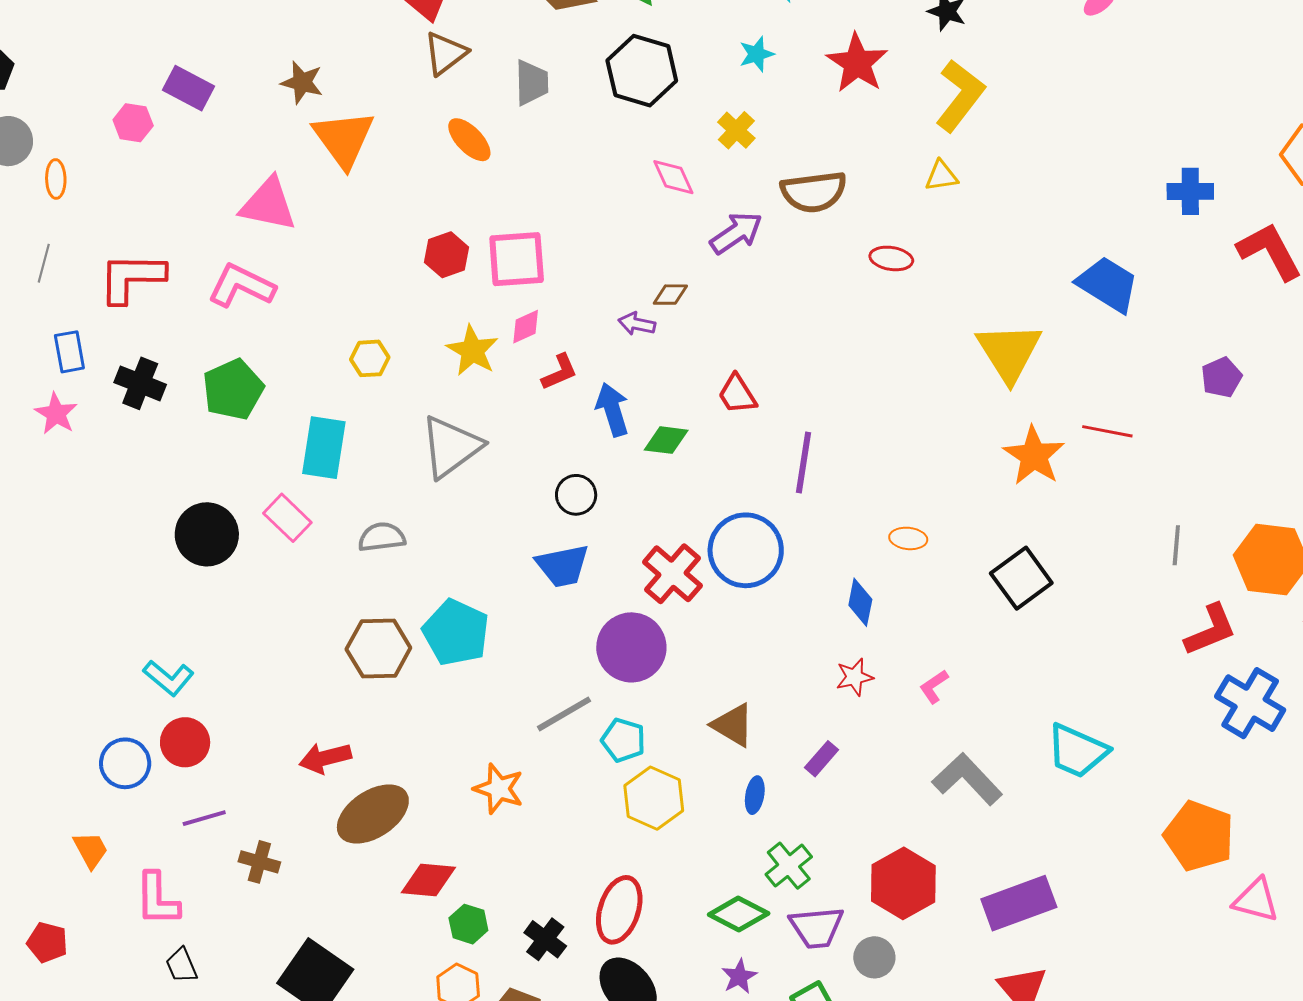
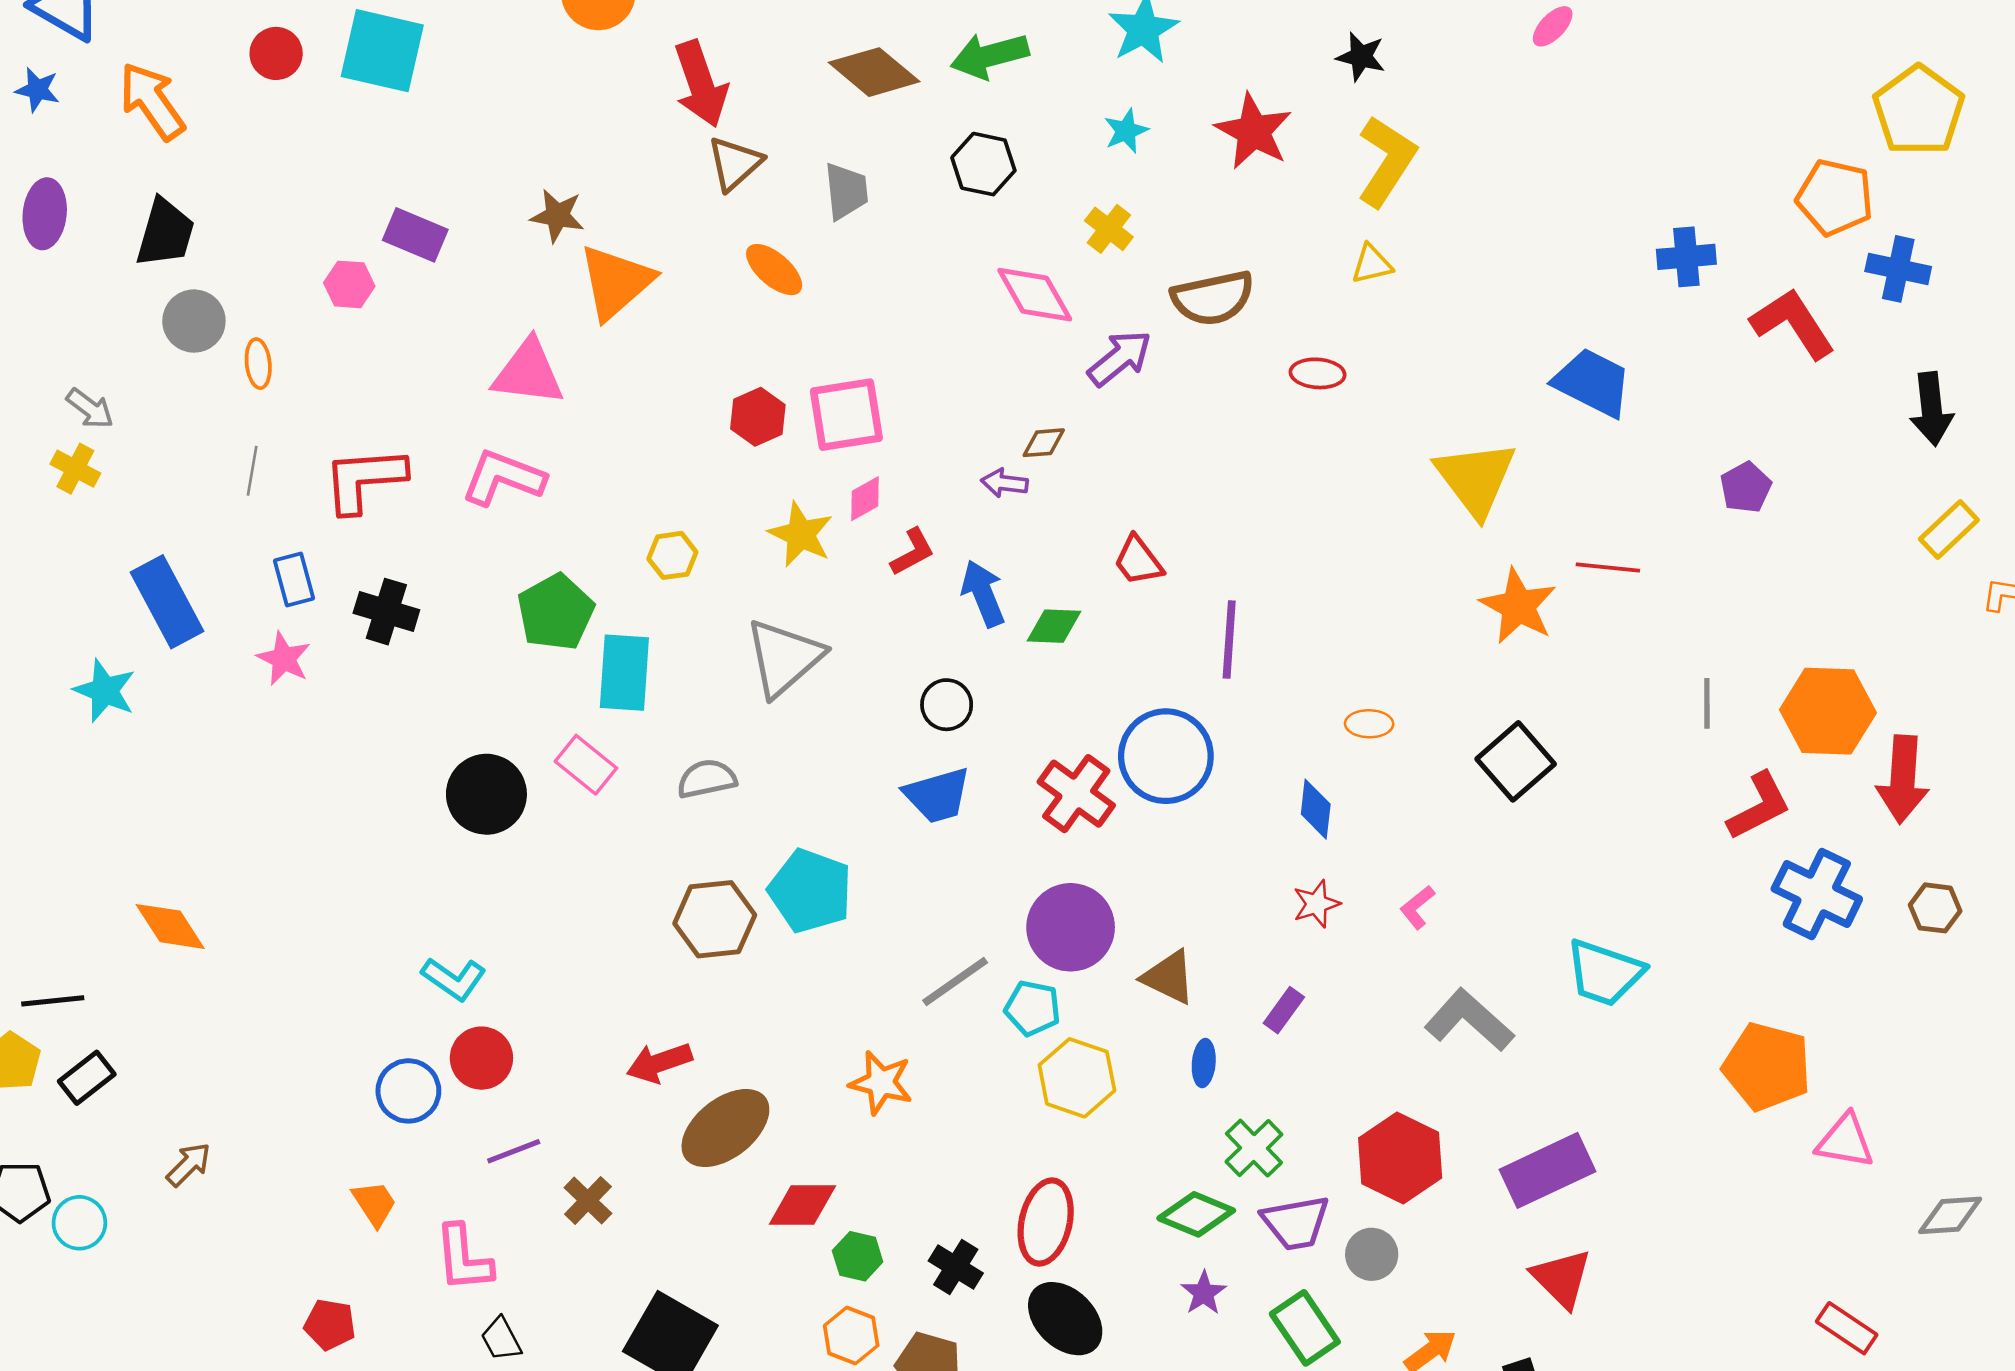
black hexagon: (642, 71) -> (983, 164), size x0.7
orange triangle: (344, 139) -> (616, 282), turned 30
pink diamond: (673, 177) -> (1035, 295), size x1.4
green pentagon: (233, 389) -> (556, 612), moved
purple circle: (631, 647) -> (1071, 927), moved
brown cross: (259, 862) -> (588, 1200), turned 33

